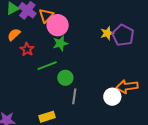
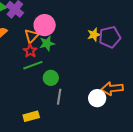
orange triangle: (46, 15) -> (32, 36), moved
purple pentagon: (123, 35) -> (110, 37), turned 30
red star: (27, 49) -> (30, 51), moved

